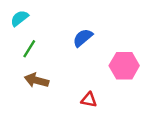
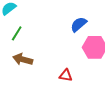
blue semicircle: (83, 38) -> (79, 24), moved

